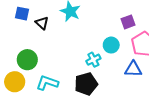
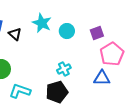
cyan circle: (111, 45) -> (67, 31), moved

